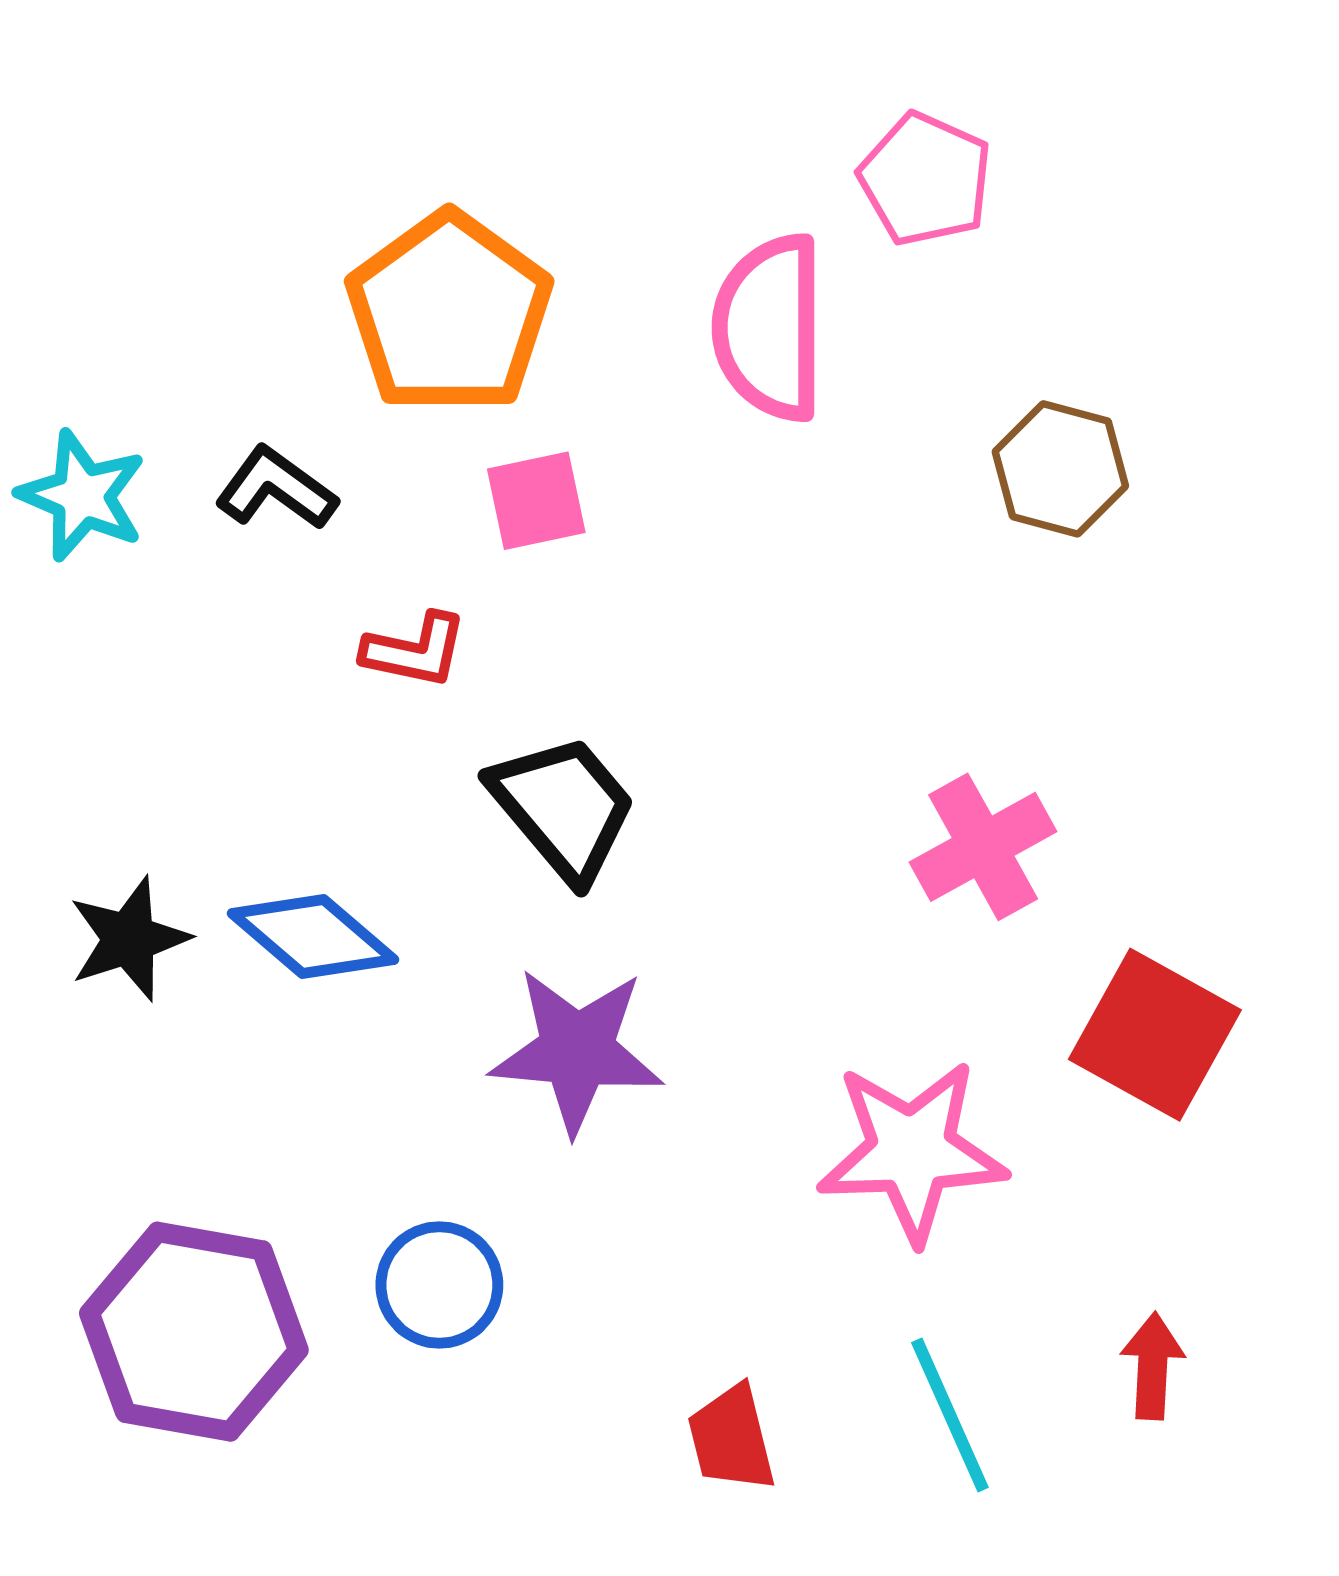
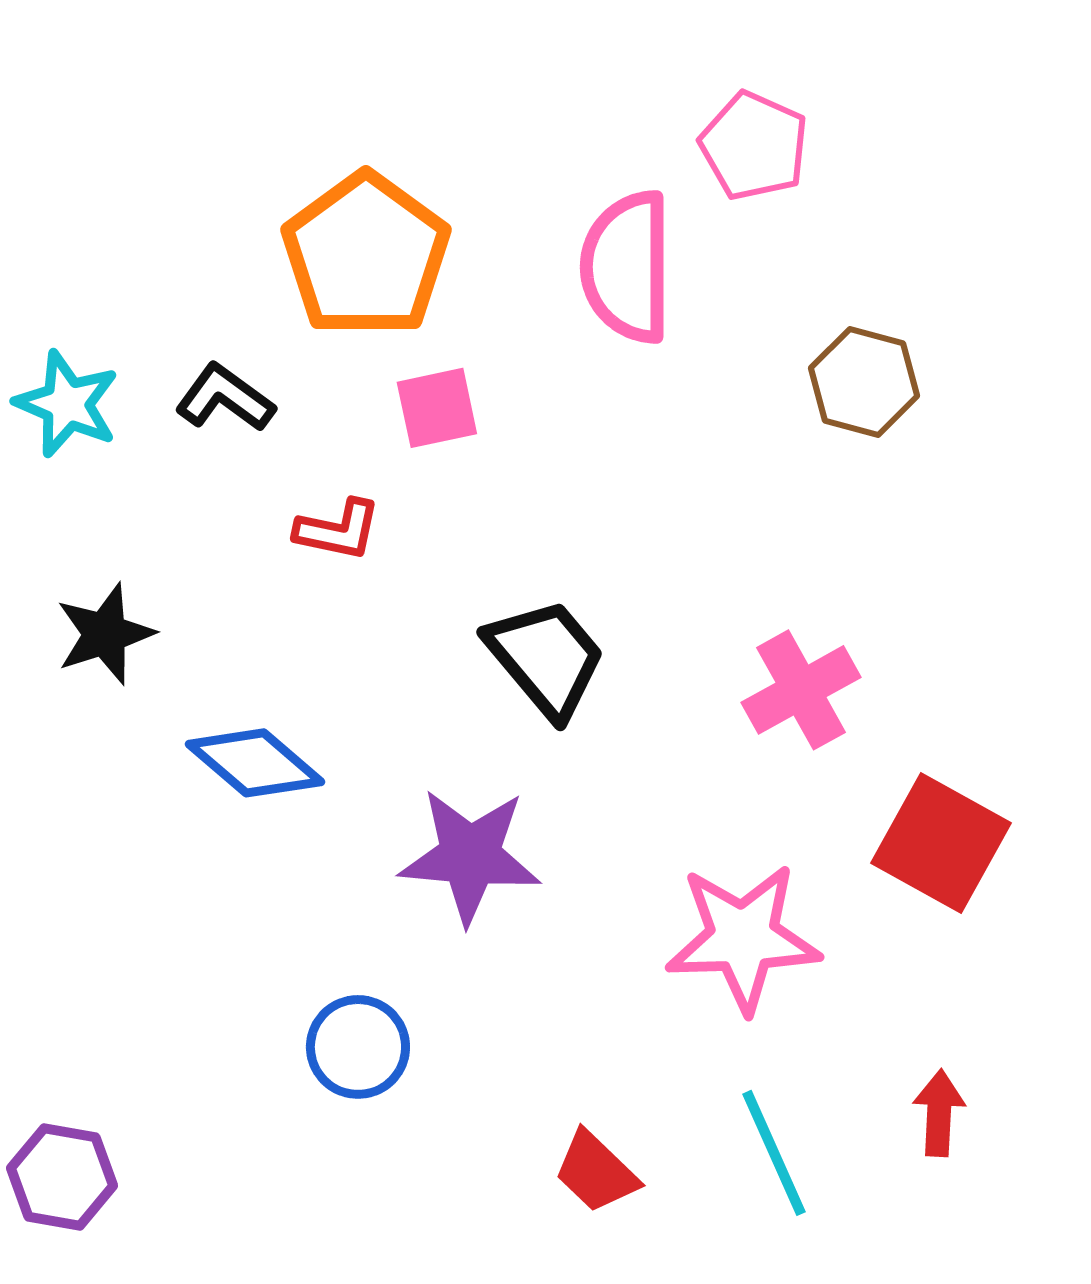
black trapezoid: (563, 808) -> (546, 658), moved
black star: (129, 939) -> (105, 634), moved
purple hexagon: (194, 1332) -> (62, 1177), moved, size x0.6
red trapezoid: (731, 1438) -> (596, 1172), turned -32

